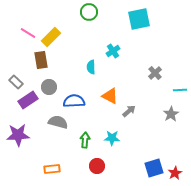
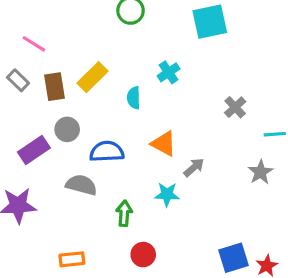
yellow rectangle: (51, 37) -> (92, 77), moved
gray rectangle: (16, 82) -> (18, 80), moved
cyan star: (112, 138) -> (167, 194), moved

